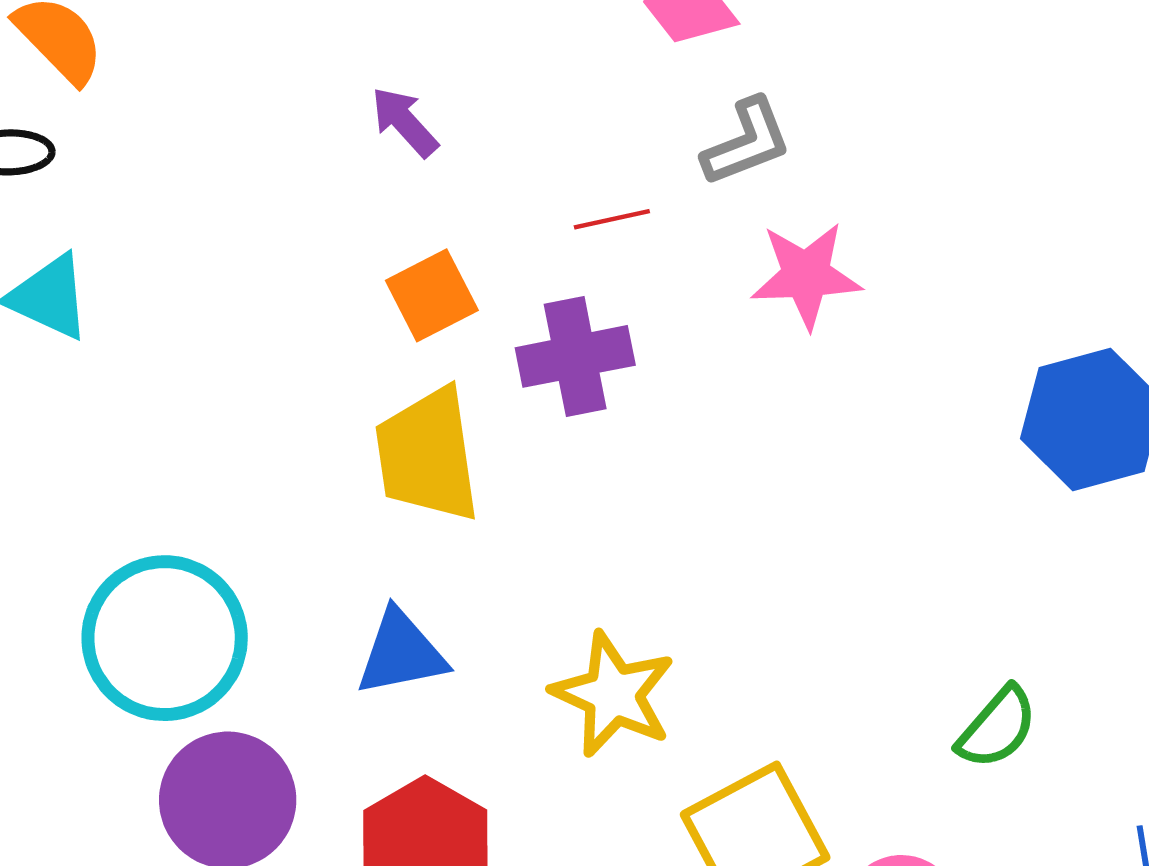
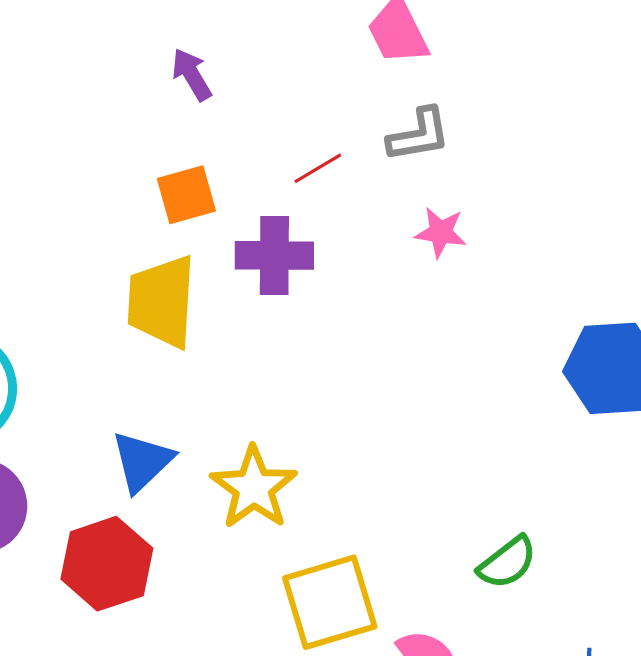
red line: (612, 219) -> (318, 168), turned -30
pink star: (806, 275) -> (441, 232), size x0.7
blue triangle: (401, 653) -> (142, 461), moved, turned -44

